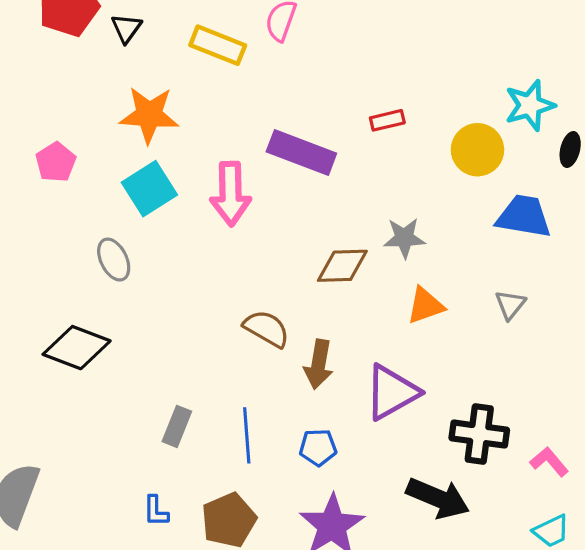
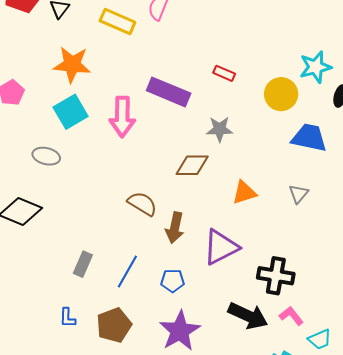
red rectangle: (387, 120) -> (224, 73), turned 35
gray star: (404, 238) -> (220, 129), moved
gray ellipse: (114, 260) -> (46, 156), turned -52
blue line: (247, 435) -> (127, 271), turned 32
pink L-shape: (549, 462) -> (291, 316), moved

